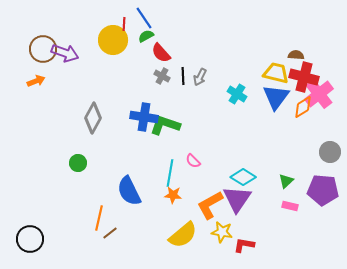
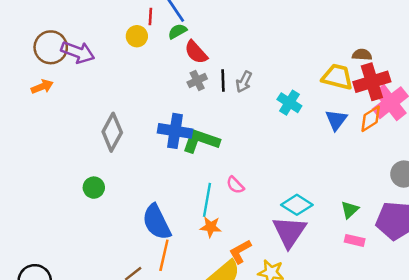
yellow circle: (113, 40) -> (137, 36), size x0.6
gray cross: (162, 76) -> (197, 80), turned 35
red cross: (304, 77) -> (372, 82), turned -32
blue triangle: (276, 97) -> (336, 120), moved, size x0.7
orange L-shape: (210, 205) -> (240, 252), moved, size x0.7
orange line: (99, 218) -> (164, 255), moved

